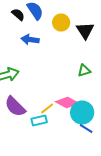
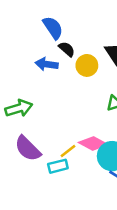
black semicircle: (18, 14) -> (67, 49), moved
yellow circle: (61, 22) -> (87, 65), moved

